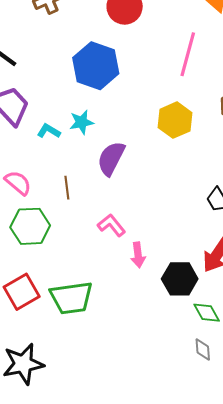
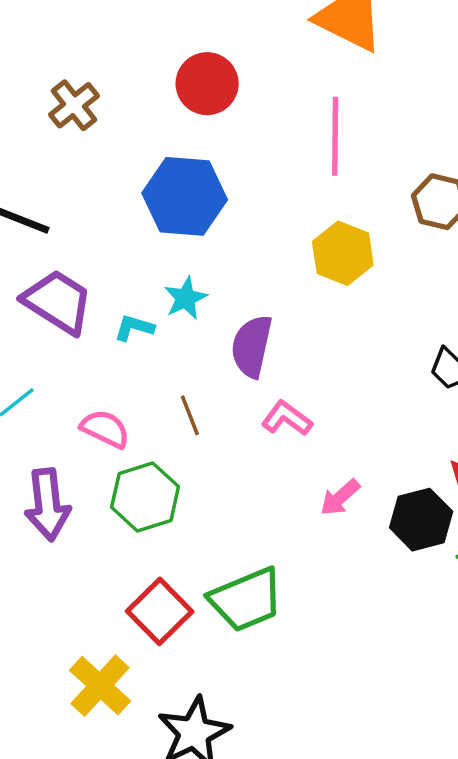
pink L-shape: (111, 225) -> (287, 418), moved
pink arrow: (138, 255) -> (340, 497), turned 70

